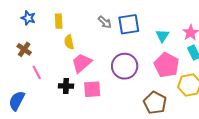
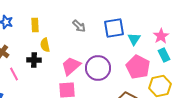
blue square: (129, 24) -> (114, 28), moved
pink trapezoid: (82, 63) -> (71, 66), moved
black cross: (66, 86) -> (34, 60), moved

